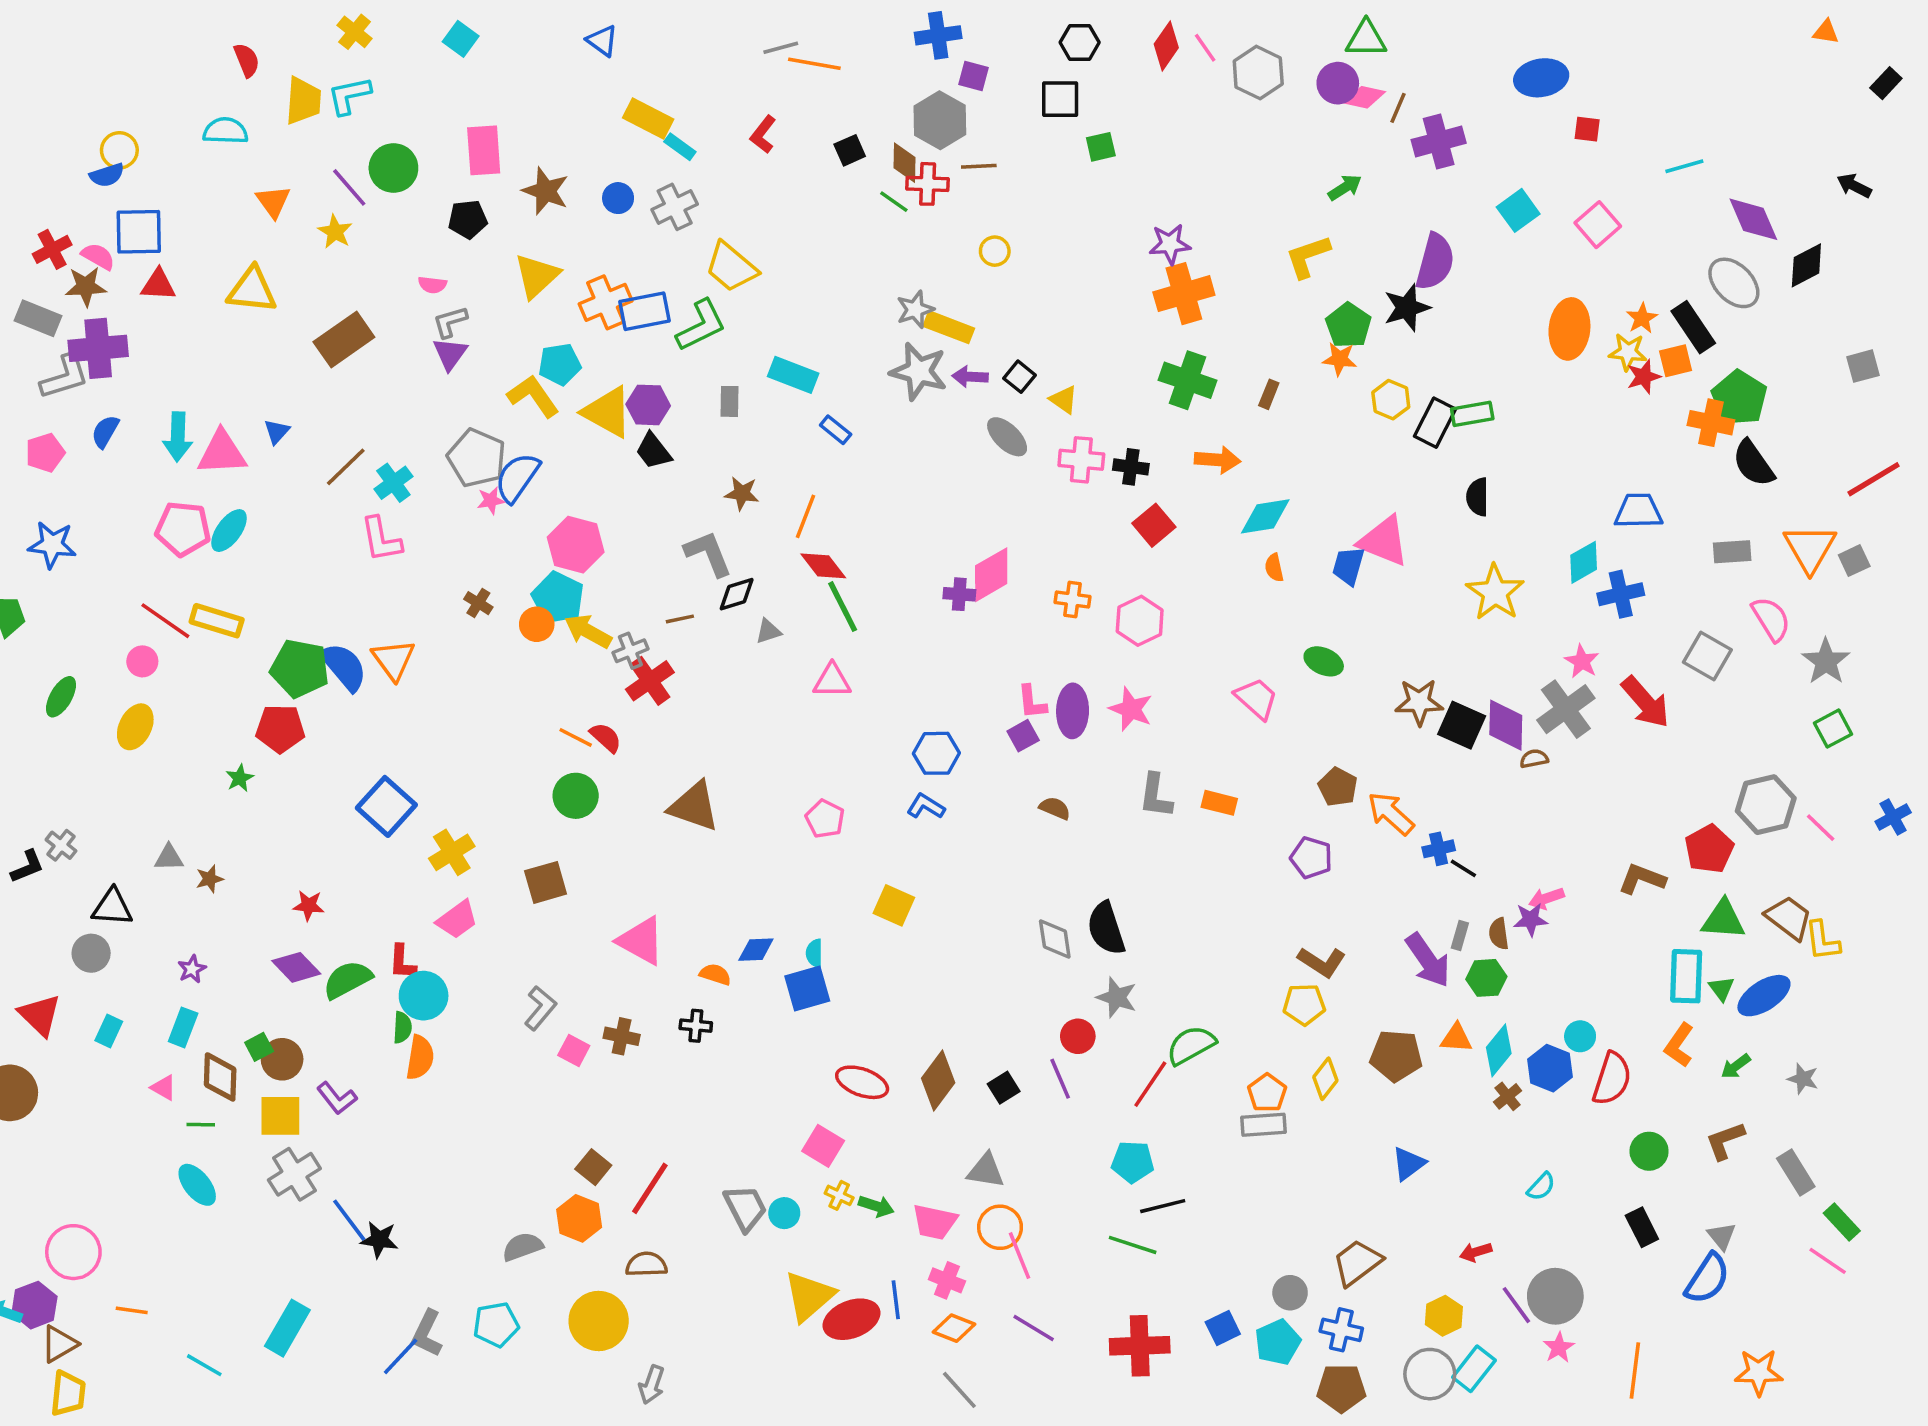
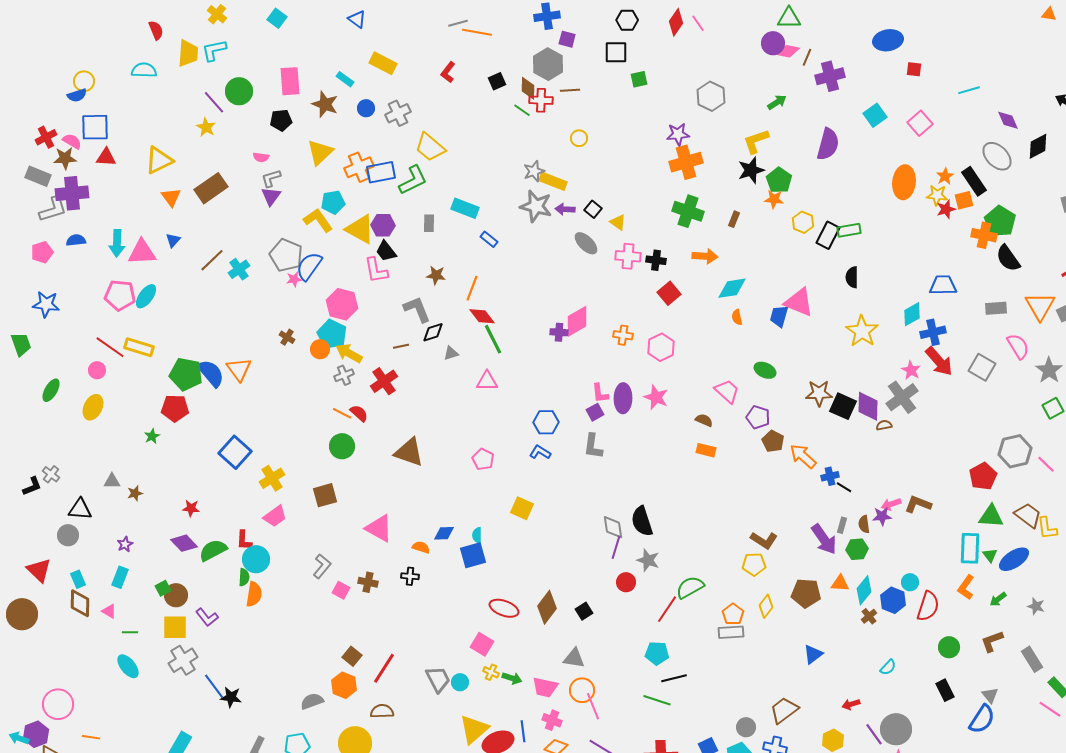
gray hexagon: (1258, 73) -> (711, 96), moved
cyan rectangle: (680, 147) -> (345, 79), moved
orange triangle: (273, 202) -> (171, 197), moved
purple diamond: (1753, 219) -> (1008, 120), size x0.7
yellow triangle: (252, 290) -> (159, 160), turned -32
black star: (1407, 308) -> (751, 170), moved
blue semicircle: (105, 431) -> (76, 240), turned 54
pink L-shape: (381, 539) -> (376, 270), moved
gray cross: (630, 651) -> (344, 375), moved
red arrow: (1645, 702) -> (939, 361), moved
gray L-shape: (1156, 796) -> (593, 446), moved
brown semicircle: (1055, 808) -> (704, 420), moved
purple pentagon: (1311, 858) -> (758, 417), moved
brown L-shape: (1642, 879) -> (918, 504), moved
cyan rectangle: (109, 1031) -> (78, 579), turned -48
brown diamond: (220, 1077) -> (80, 603), moved
purple line: (1060, 1079) -> (616, 547), moved, turned 40

